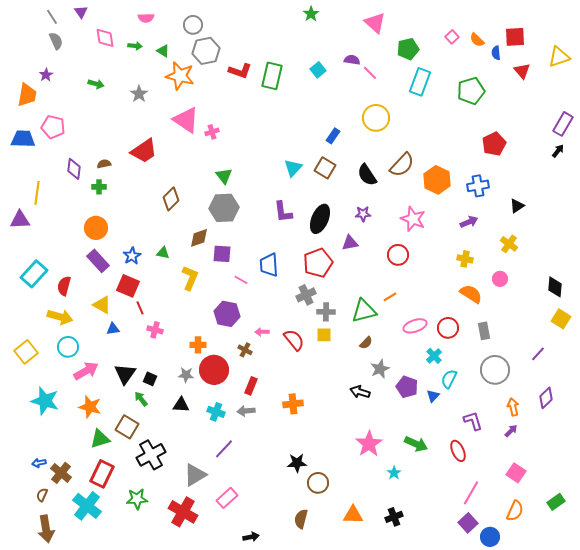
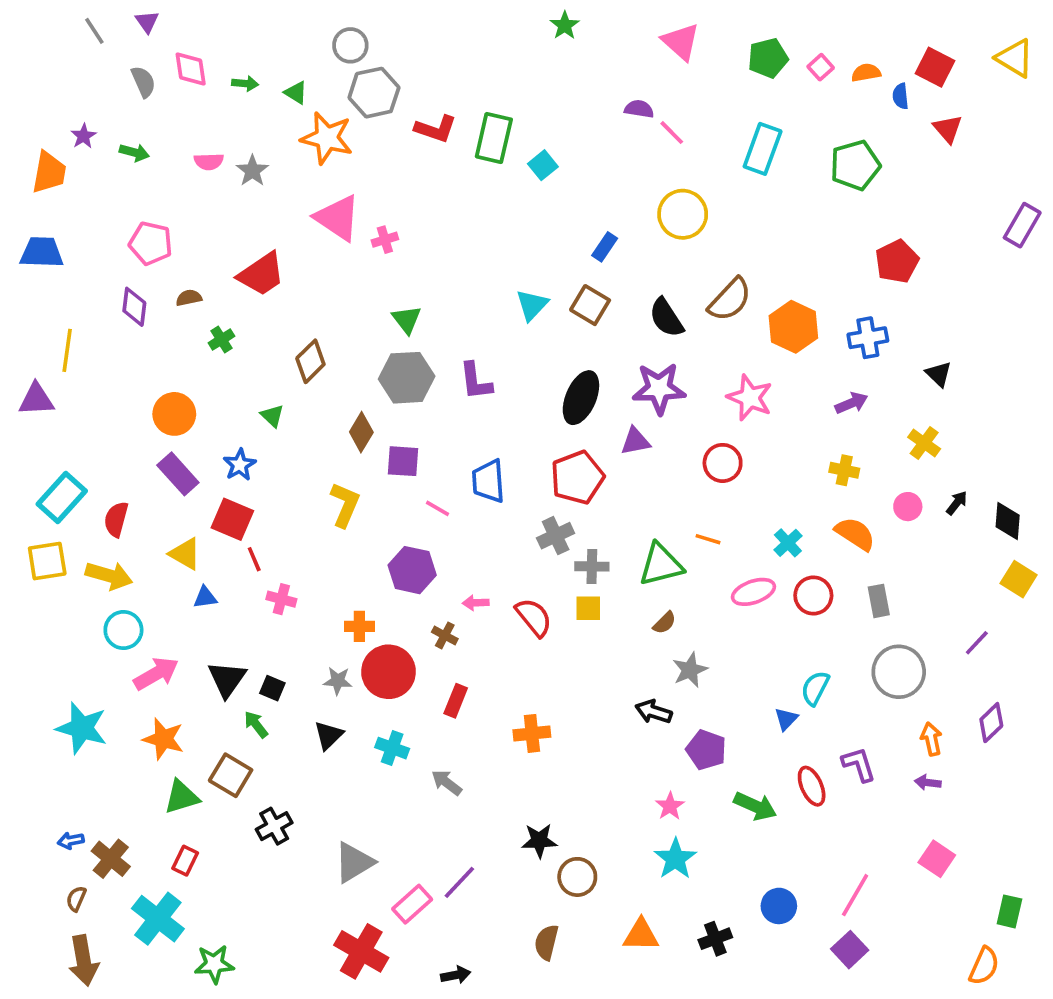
pink semicircle: (146, 18) -> (209, 162), moved
red square: (515, 37) -> (935, 67), turned 30
orange semicircle: (477, 40) -> (866, 73), turned 126
gray semicircle: (56, 41) -> (143, 82), moved
green pentagon: (408, 49) -> (768, 58), moved
yellow triangle: (559, 57) -> (1015, 58), moved, turned 50
cyan square: (318, 70) -> (543, 165), moved
green arrow: (96, 84) -> (134, 153), moved
pink pentagon: (53, 127) -> (151, 243), moved
black arrow: (558, 151) -> (957, 503), moved
green cross: (99, 187) -> (221, 340), moved, turned -32
black triangle: (517, 206) -> (939, 374), turned -42
purple L-shape: (283, 212) -> (476, 381), moved
purple star: (363, 214) -> (659, 389), size x1.8
brown diamond: (199, 238) -> (361, 432), turned -40
green triangle: (163, 253) -> (272, 416), moved, turned 32
orange line: (390, 297) -> (708, 539), turned 48
yellow square: (26, 352) -> (47, 561), moved, turned 30
cyan cross: (434, 356) -> (788, 543), moved
purple pentagon: (407, 387) -> (706, 750), moved
black triangle: (181, 405) -> (329, 735), turned -48
gray arrow: (246, 411) -> (447, 783), moved, turned 42
purple arrow: (511, 431) -> (928, 783), turned -128
pink star: (369, 444) -> (670, 806), size x0.6
purple line: (224, 449) -> (459, 882), moved
red ellipse: (458, 451) -> (812, 786), moved
black cross: (151, 455) -> (274, 826), size x0.7
cyan star: (394, 473) -> (675, 859), moved, size x1.6
red rectangle: (102, 474) -> (185, 861), size x0.6
green star: (137, 499) -> (214, 964), moved
green rectangle: (556, 502) -> (1009, 911), turned -42
orange semicircle: (515, 511) -> (984, 966), moved
red cross: (183, 512) -> (361, 951), moved
blue circle: (490, 537) -> (779, 906), moved

